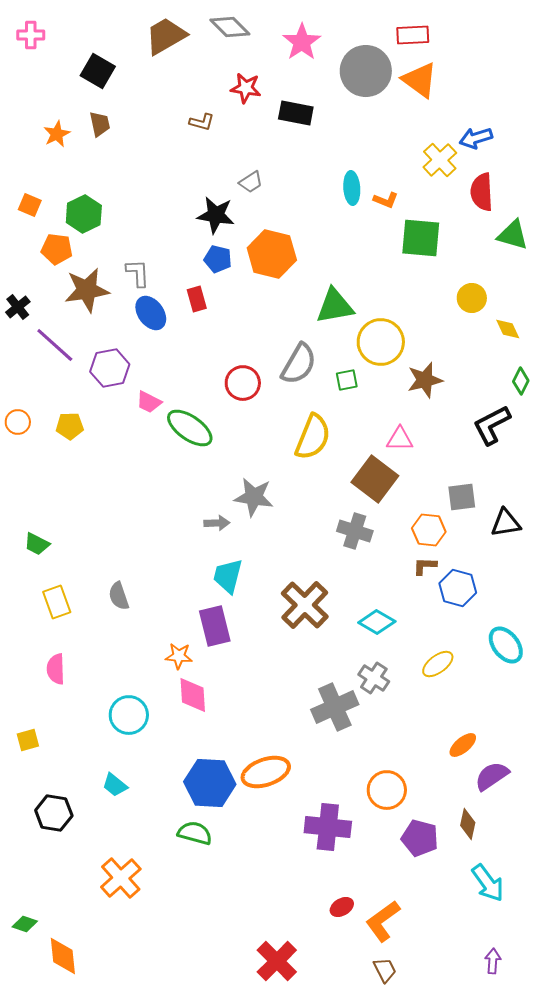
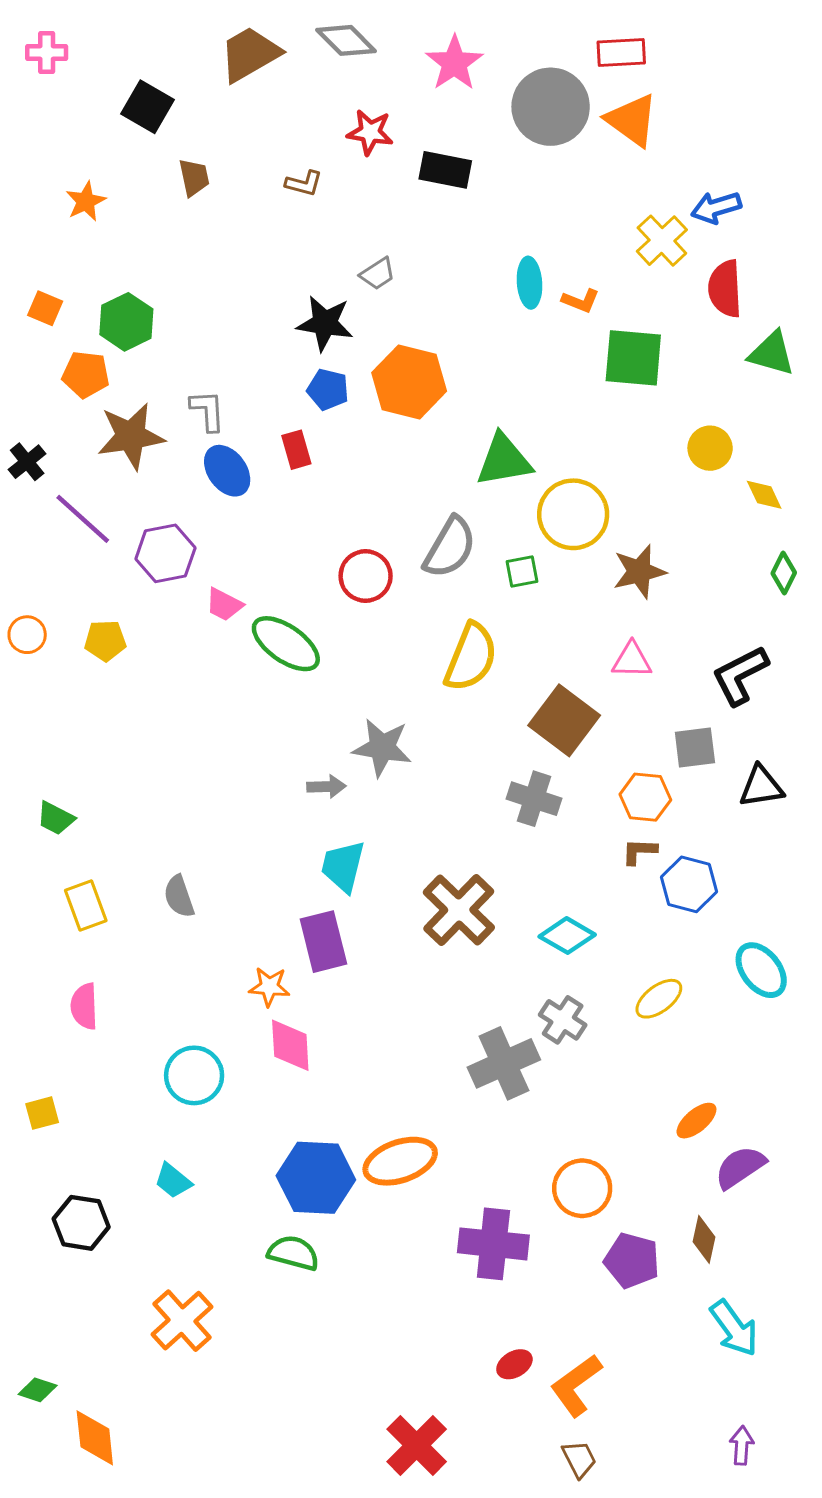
brown trapezoid: (100, 124) -> (194, 177), moved
black L-shape: (492, 425) -> (740, 675), moved
pink triangle: (400, 439) -> (632, 660), moved

